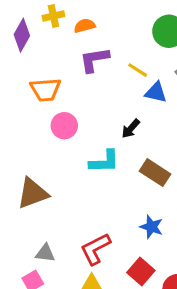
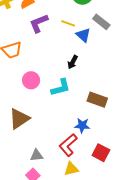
blue triangle: (156, 92) -> (83, 35), turned 42
pink circle: (64, 126) -> (31, 80), moved
brown rectangle: (155, 173) -> (97, 100), moved
blue star: (151, 227) -> (82, 125), moved

